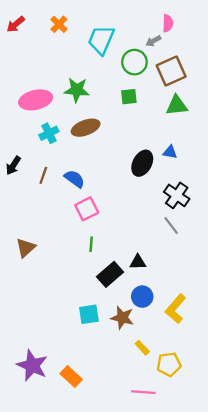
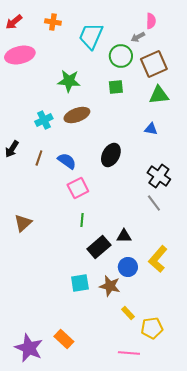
orange cross: (59, 24) -> (53, 22), turned -35
pink ellipse: (36, 100) -> (20, 55), moved
blue triangle: (170, 152) -> (151, 129), moved
black ellipse: (142, 163) -> (111, 155), moved
yellow L-shape: (176, 309) -> (158, 259), moved
purple star: (32, 365) -> (29, 348), moved

